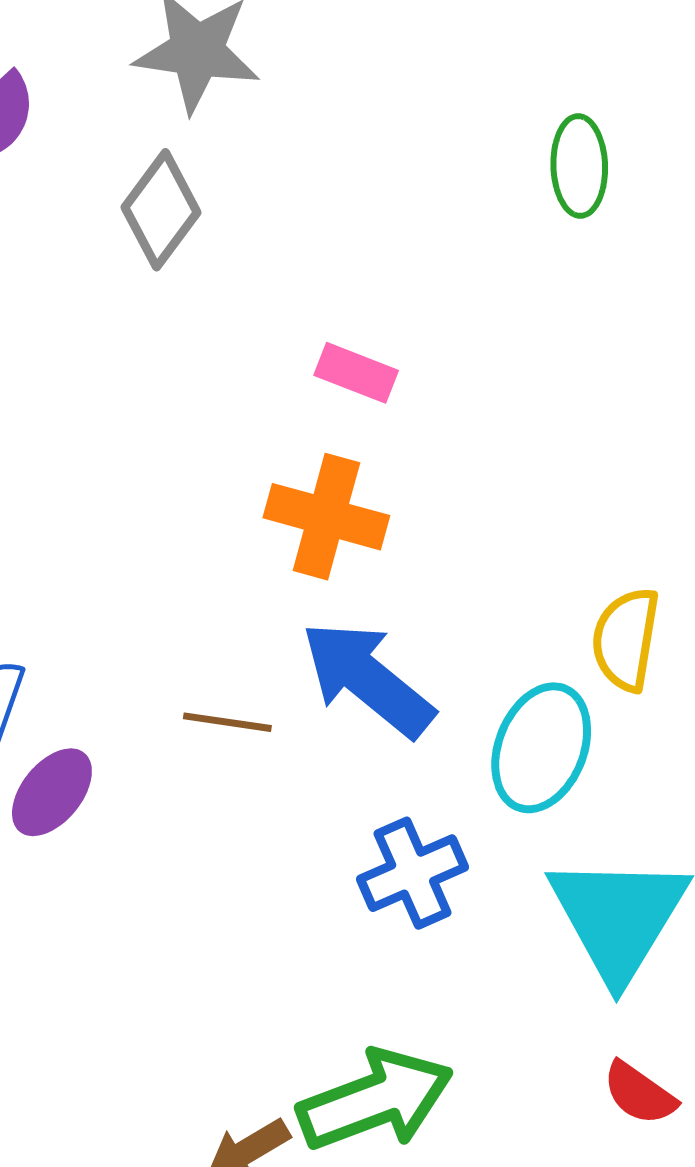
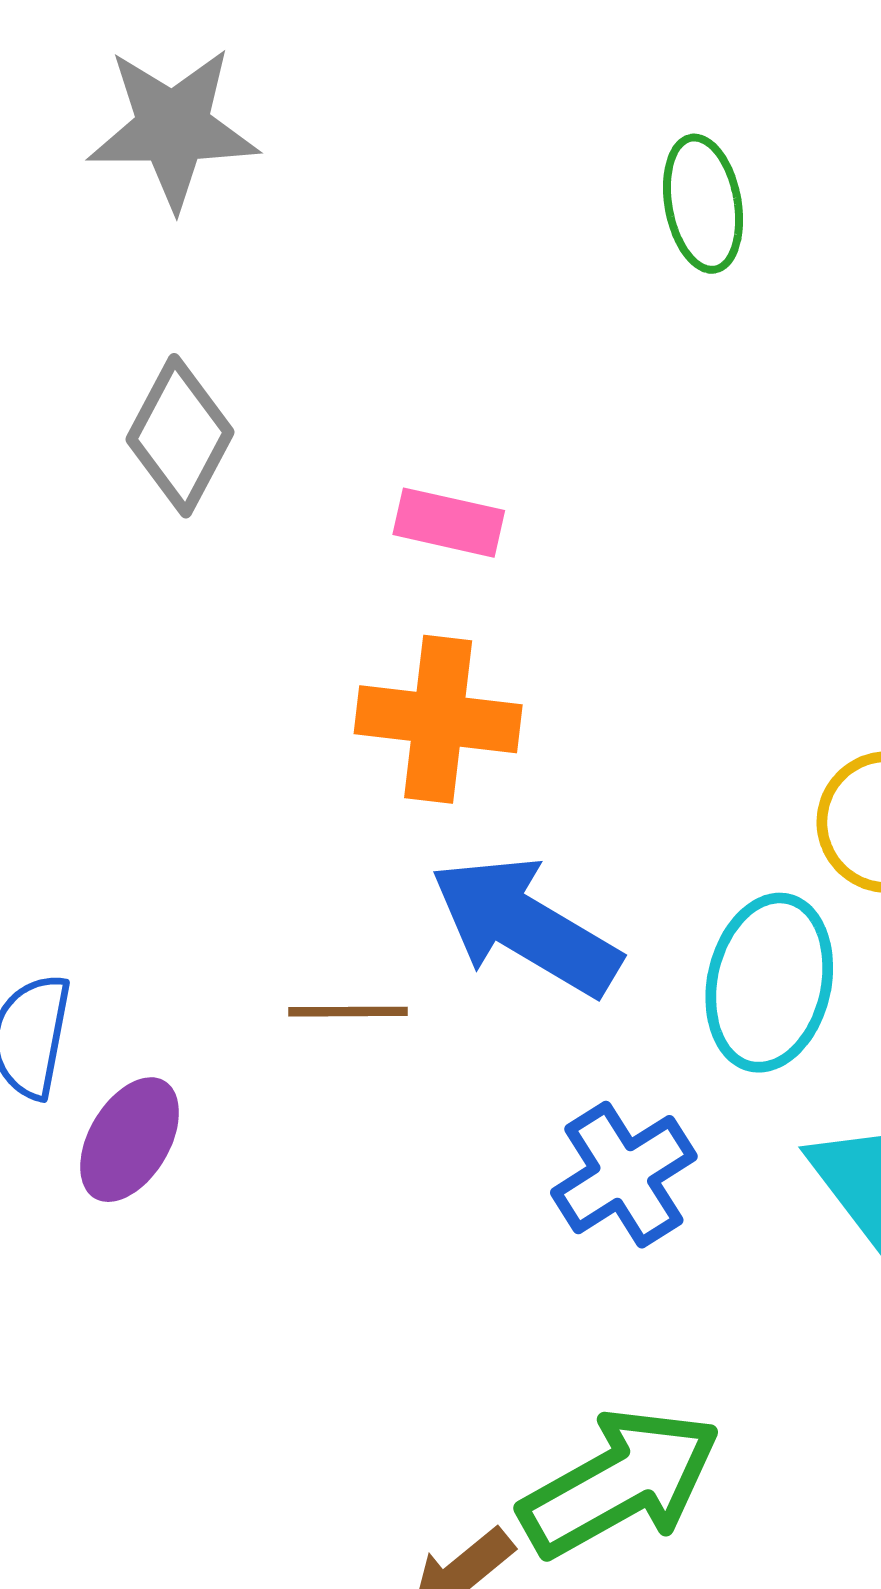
gray diamond: (161, 210) -> (180, 436), moved

